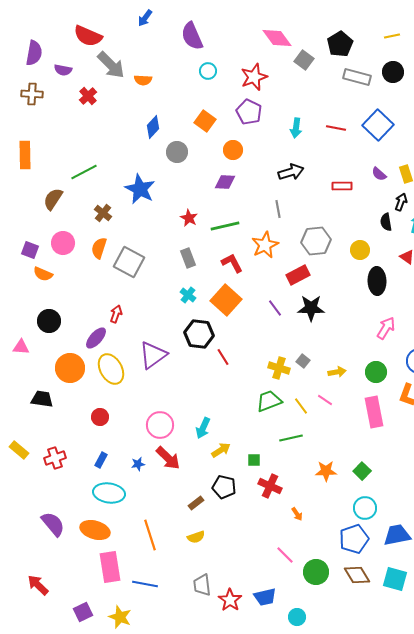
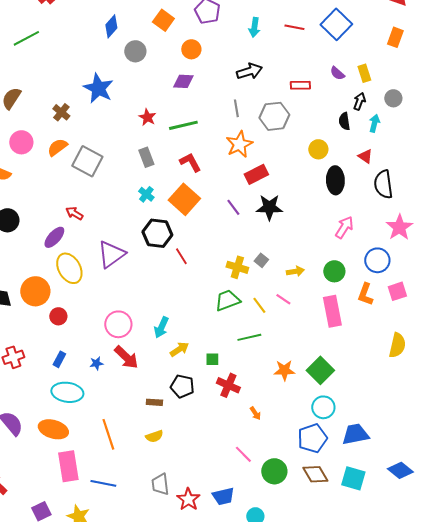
green line: (84, 172) -> (26, 38), moved
gray hexagon: (316, 241) -> (274, 116), moved
orange star: (265, 245) -> (239, 144), moved
orange semicircle: (99, 248) -> (57, 147), turned 35
red arrow: (116, 314) -> (74, 213), turned -78
orange circle: (70, 368) -> (35, 291), moved
green square: (362, 471) -> (320, 370), size x1.5
brown rectangle: (196, 503) -> (154, 402), turned 42

